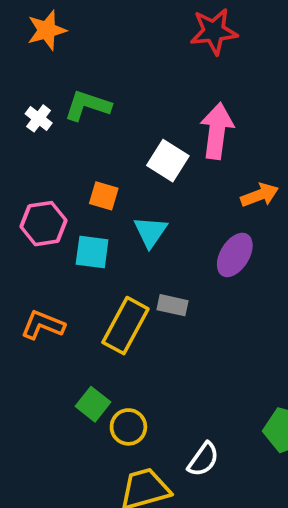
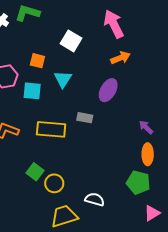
pink arrow: (217, 131) -> (114, 24), moved, turned -32
gray rectangle: (172, 305) -> (85, 118), moved
yellow rectangle: (125, 326) -> (51, 129), turned 68
white semicircle: (203, 459) -> (95, 199), turned -108

